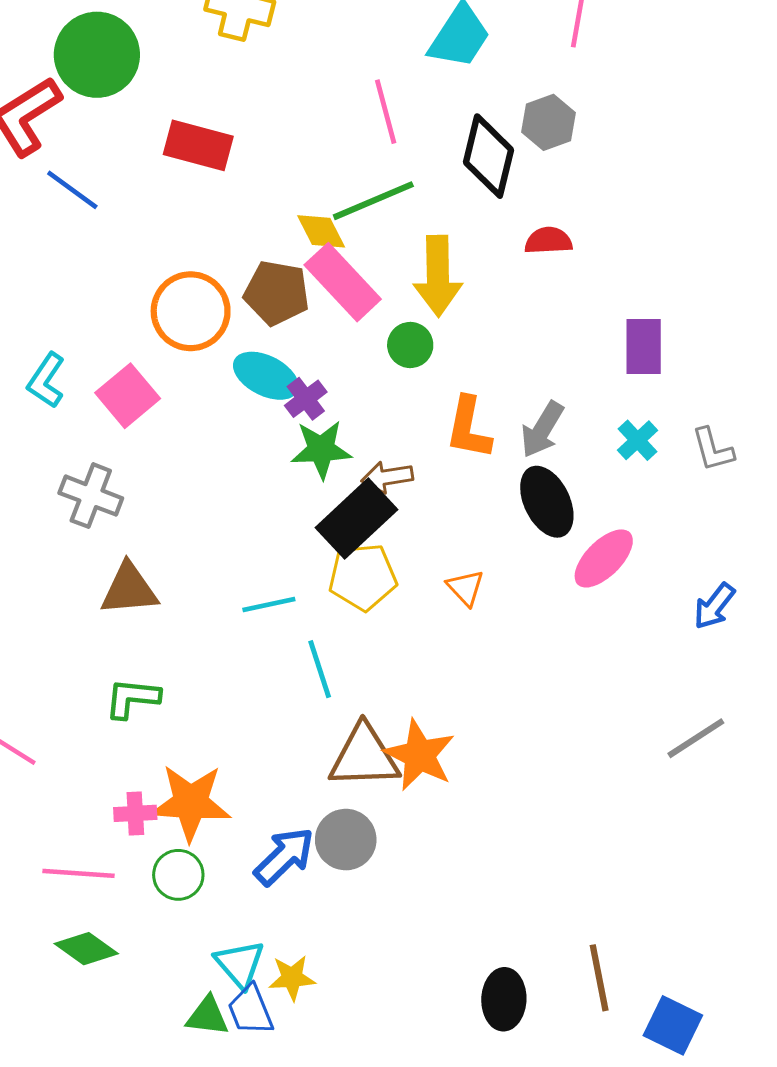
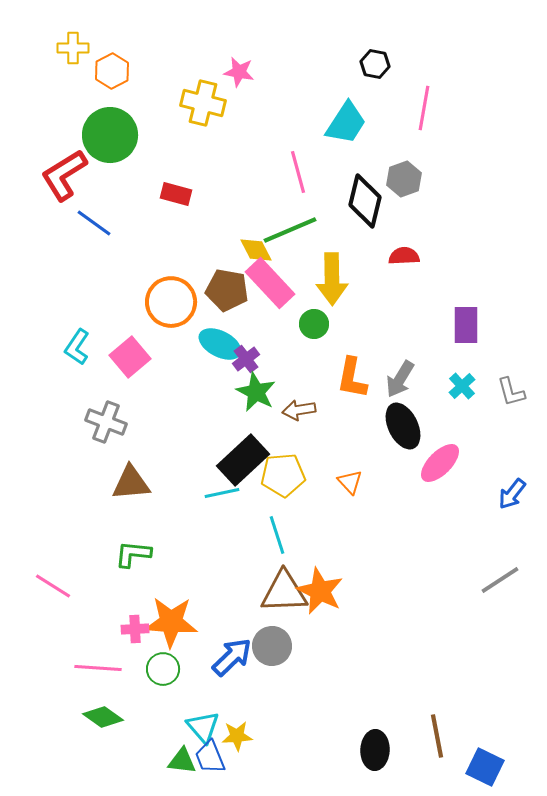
red rectangle: (198, 145) -> (176, 194), size x0.7
green star: (321, 449) -> (256, 392), turned 30
black rectangle: (356, 519) -> (243, 460), moved
cyan line: (320, 669) -> (277, 535), moved

